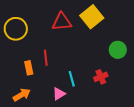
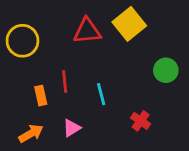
red cross: (101, 77) -> (141, 121), moved, turned -32
cyan line: (72, 79) -> (101, 94), moved
pink triangle: (59, 94) -> (72, 128), moved

